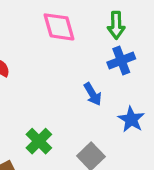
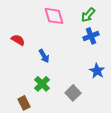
green arrow: (116, 25) -> (88, 15), turned 42
blue arrow: (93, 94) -> (44, 56), moved

